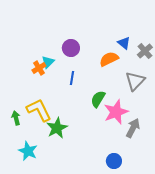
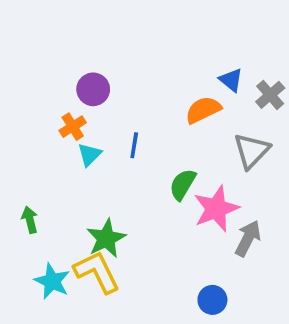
purple circle: (71, 48) -> (93, 89), moved
cyan triangle: (48, 62) -> (89, 155), moved
yellow L-shape: (39, 110) -> (97, 272), moved

